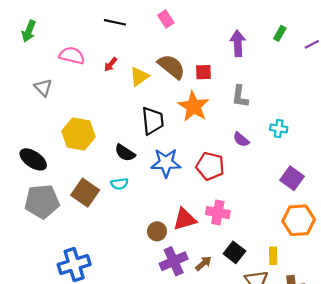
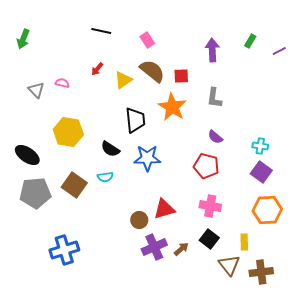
pink rectangle: (166, 19) -> (147, 40), moved
pink semicircle: (72, 56) -> (62, 83), moved, size x0.6
cyan cross: (279, 128) -> (260, 146), moved
red pentagon: (210, 166) -> (206, 166), moved
pink cross: (218, 213) -> (210, 206), moved

